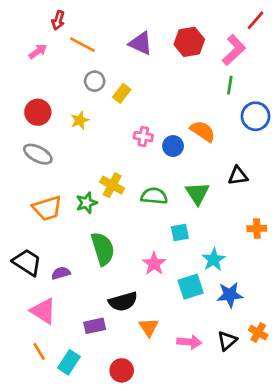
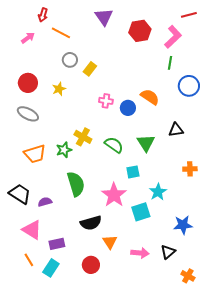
red line: (256, 20) -> (189, 15), turned 35
purple triangle: (141, 43) -> (104, 17), moved, turned 30
green semicircle: (154, 196) -> (114, 145), turned 30
pink star: (154, 264) -> (114, 195), size x1.4
blue star: (230, 295) -> (183, 225), moved
purple rectangle: (95, 326) -> (57, 244), moved
orange cross: (258, 333) -> (188, 276), moved
red circle: (122, 370) -> (91, 265), moved

